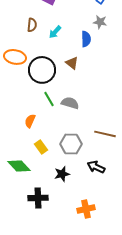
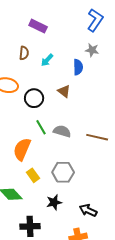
black circle: (42, 70) -> (34, 98), size x0.7
orange semicircle: (30, 121) -> (22, 149), size x1.6
brown line: (105, 134) -> (97, 137), moved
black arrow: (96, 167) -> (88, 210), moved

